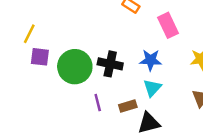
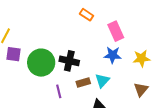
blue star: (151, 60) -> (113, 55), moved
brown rectangle: (128, 106) -> (83, 83), moved

